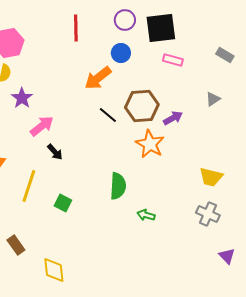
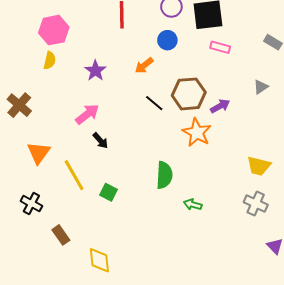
orange arrow: (98, 78) -> (144, 66), size x0.7
purple star: (22, 98) -> (95, 71), moved
yellow line: (29, 186) -> (74, 175), turned -48

